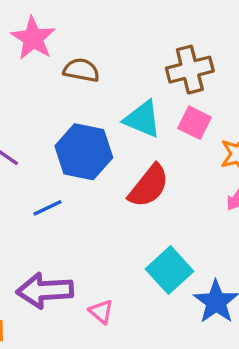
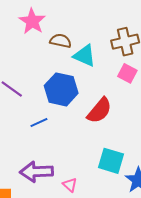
cyan triangle: (142, 119) -> (85, 56), moved
cyan square: (169, 270) -> (111, 161), turned -32

